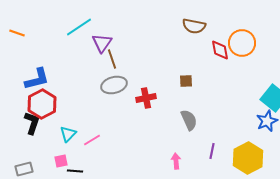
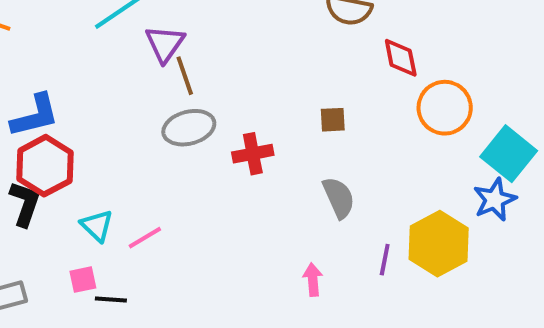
orange circle: (242, 43) -> (445, 108), moved
cyan triangle: (68, 134) -> (97, 226), turned -30
yellow hexagon: (248, 158) -> (439, 244), moved

